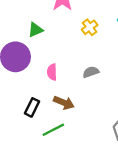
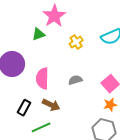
green triangle: (35, 30) -> (38, 34), moved
pink semicircle: (52, 72) -> (42, 78), size x1.5

